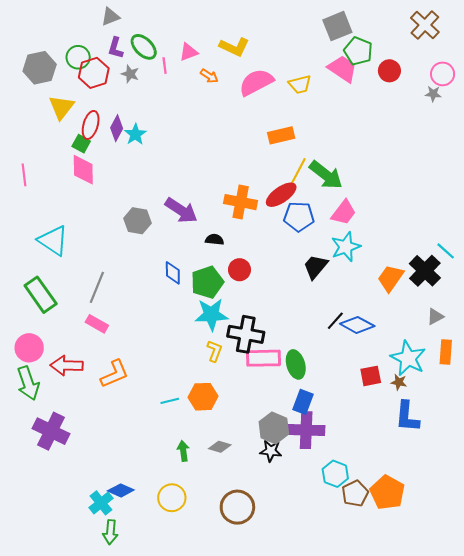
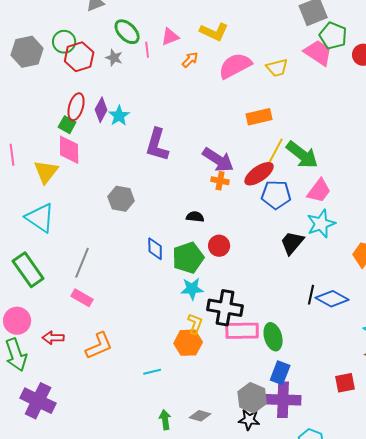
purple L-shape: (116, 48) -> (157, 145), moved, size x1.6
orange arrow: (209, 76) -> (190, 60), turned -78
yellow triangle: (61, 107) -> (46, 172), moved
orange cross: (241, 202) -> (220, 181), size x0.6
purple arrow: (181, 210) -> (218, 160), moved
cyan star: (211, 314) -> (192, 289), size x0.7
black line: (335, 321) -> (311, 295), turned -30
red arrow: (67, 366) -> (53, 338), size x0.7
red square: (371, 376) -> (345, 383), moved
orange hexagon: (203, 397) -> (188, 343), moved

